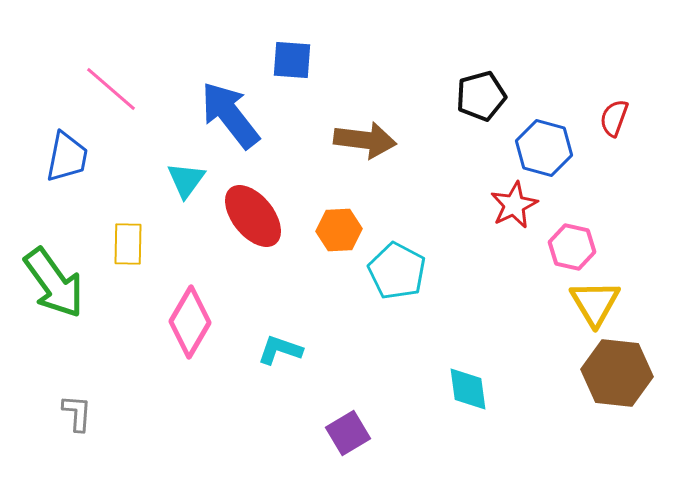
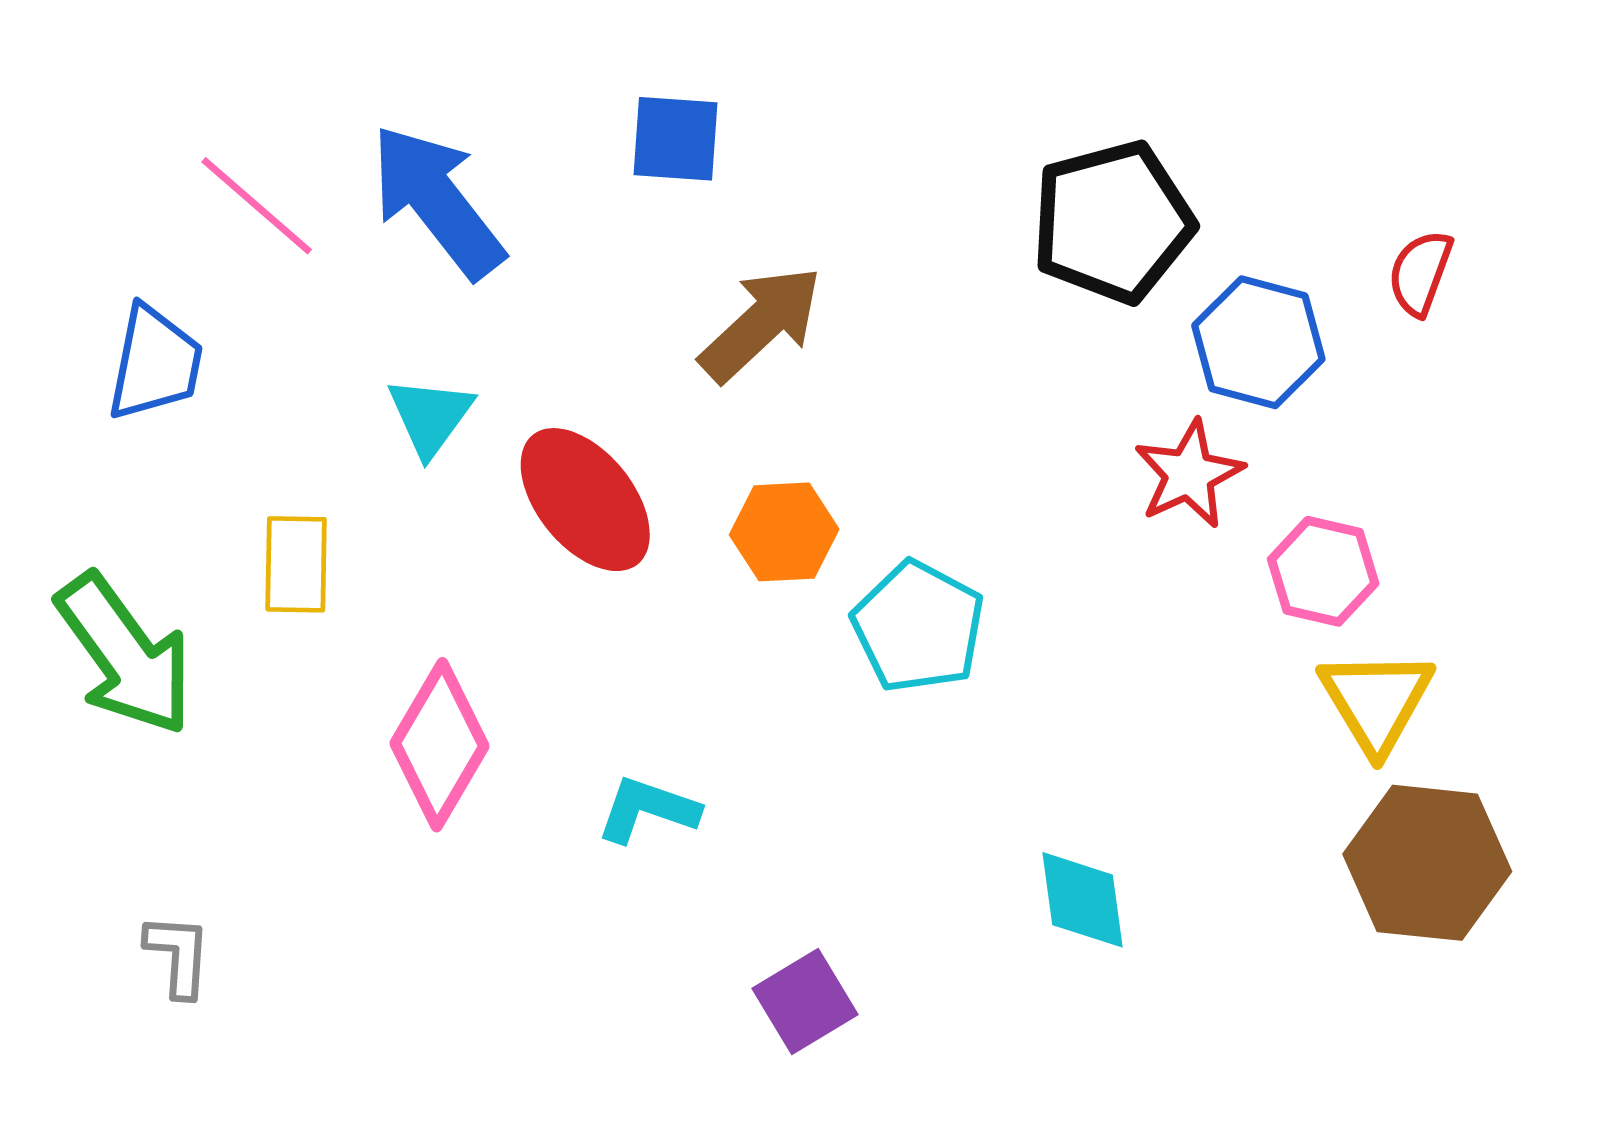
black pentagon: (481, 96) -> (1113, 222), size x1.4
blue arrow: (230, 115) -> (437, 201), moved
brown arrow: (365, 140) -> (761, 324), moved, turned -50

